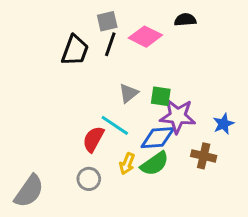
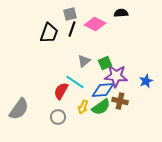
green square: (161, 96) -> (105, 63), turned -32
brown cross: (204, 156) -> (120, 101), moved
gray semicircle: (29, 191) -> (19, 109), moved

